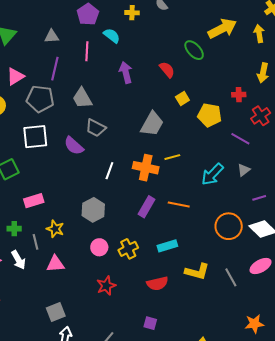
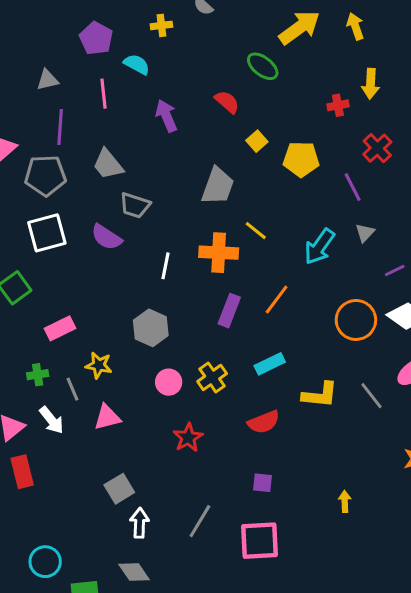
red cross: (239, 95) -> (338, 105), moved
purple line: (240, 139) -> (353, 187), turned 42
yellow line: (172, 157) -> (256, 231), turned 63
orange line: (179, 204) -> (277, 300), turned -55

